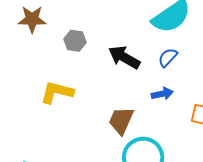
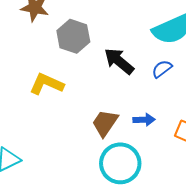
gray hexagon: (75, 41) -> (73, 36), size x1.5
blue arrow: (162, 94) -> (144, 120), moved

